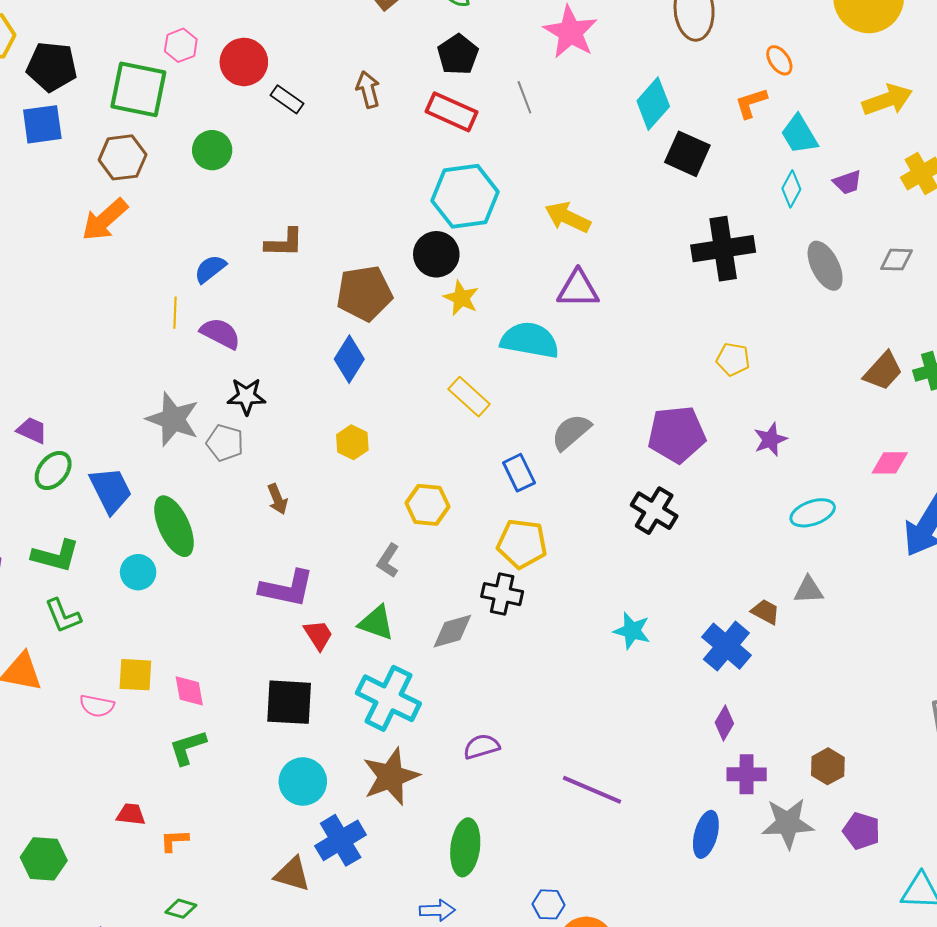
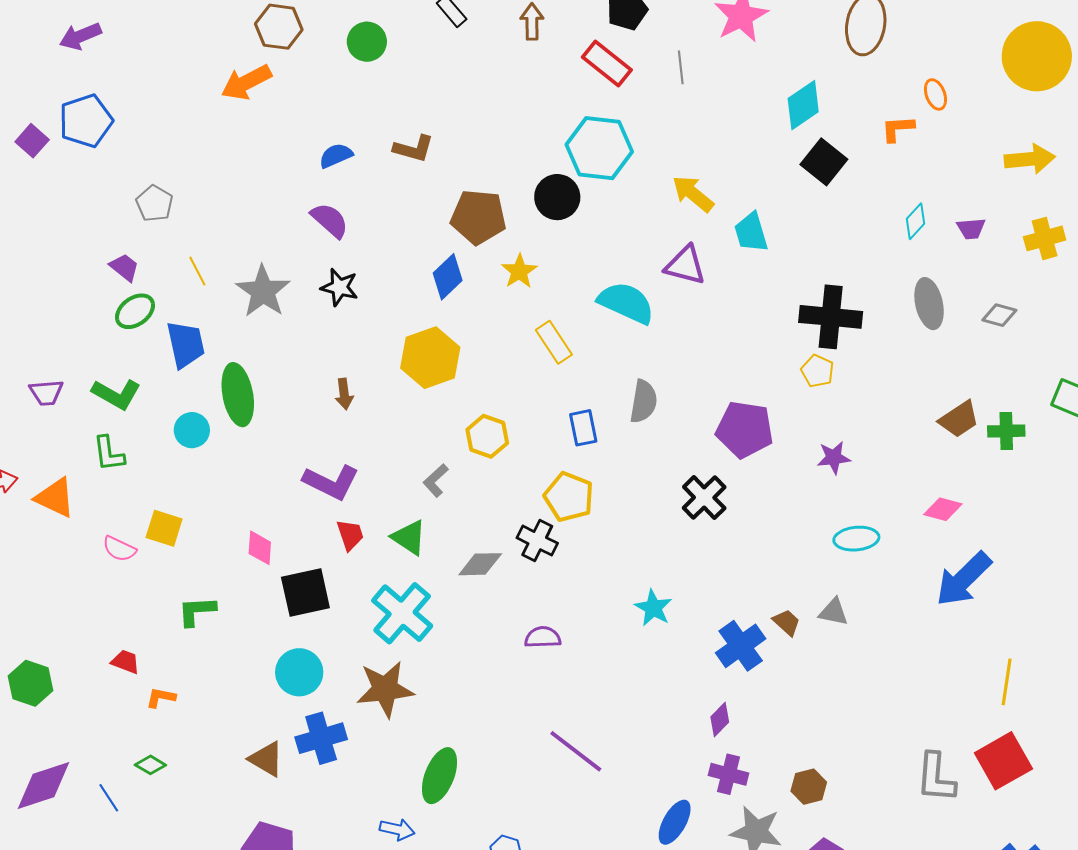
cyan trapezoid: (799, 134) -> (751, 232), moved
black cross: (723, 249) -> (831, 317), moved
yellow star: (461, 298) -> (519, 271), moved
yellow line: (175, 313) -> (197, 271), moved, turned -44
gray semicircle: (571, 432) -> (643, 401), turned 126
yellow hexagon: (352, 442) -> (430, 358), size x1.8
gray pentagon: (225, 443) -> (155, 203), moved
pink diamond: (189, 691) -> (260, 548), moved
black square: (289, 702) -> (305, 593), turned -30
purple semicircle: (482, 747) -> (543, 637), moved

